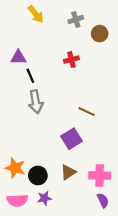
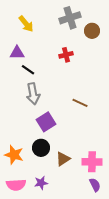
yellow arrow: (36, 14) -> (26, 24), moved
gray cross: (76, 20) -> (70, 18), size x1.5
black line: (30, 76) -> (28, 70), turned -32
purple square: (71, 139) -> (46, 122), moved
black circle: (38, 175) -> (41, 148), moved

